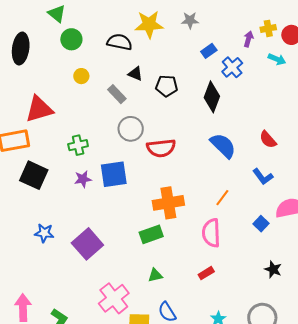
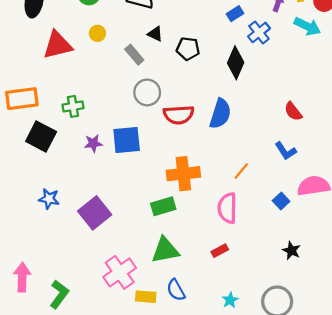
cyan arrow: (277, 59) -> (307, 26), size x1.4
red triangle: (39, 109) -> (58, 45), moved
green cross: (78, 145) -> (73, 106), moved
blue semicircle: (223, 146) -> (220, 114), moved, turned 60
green triangle: (155, 275) -> (165, 250), size x1.8

